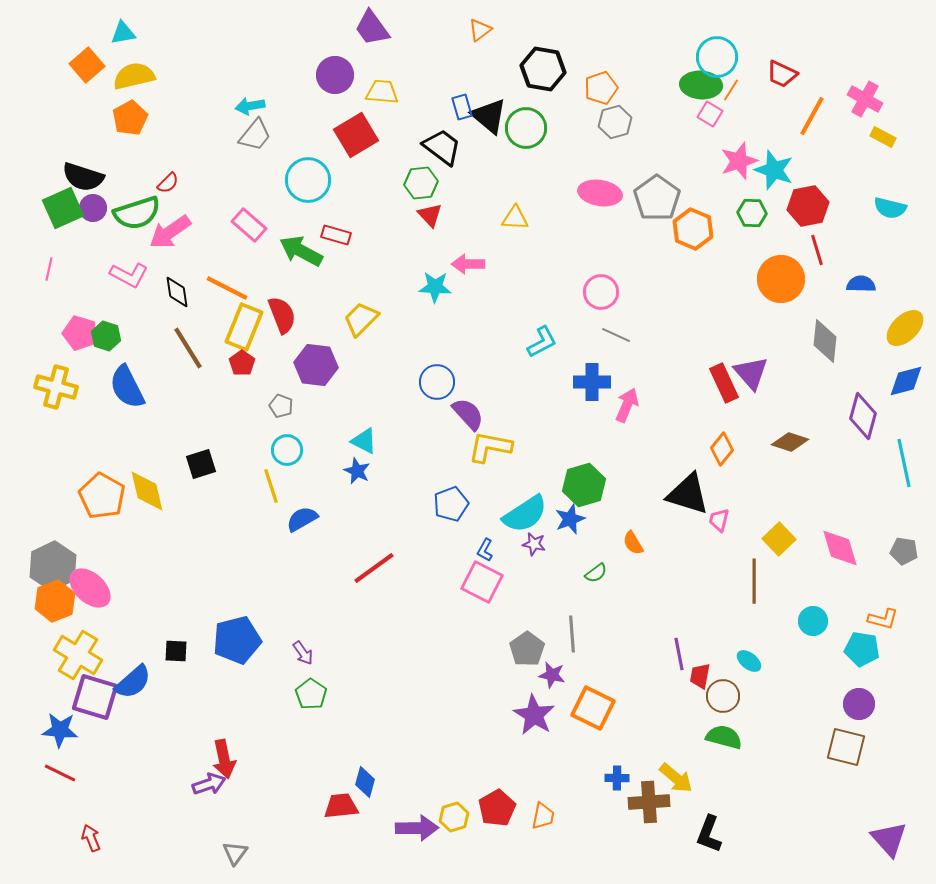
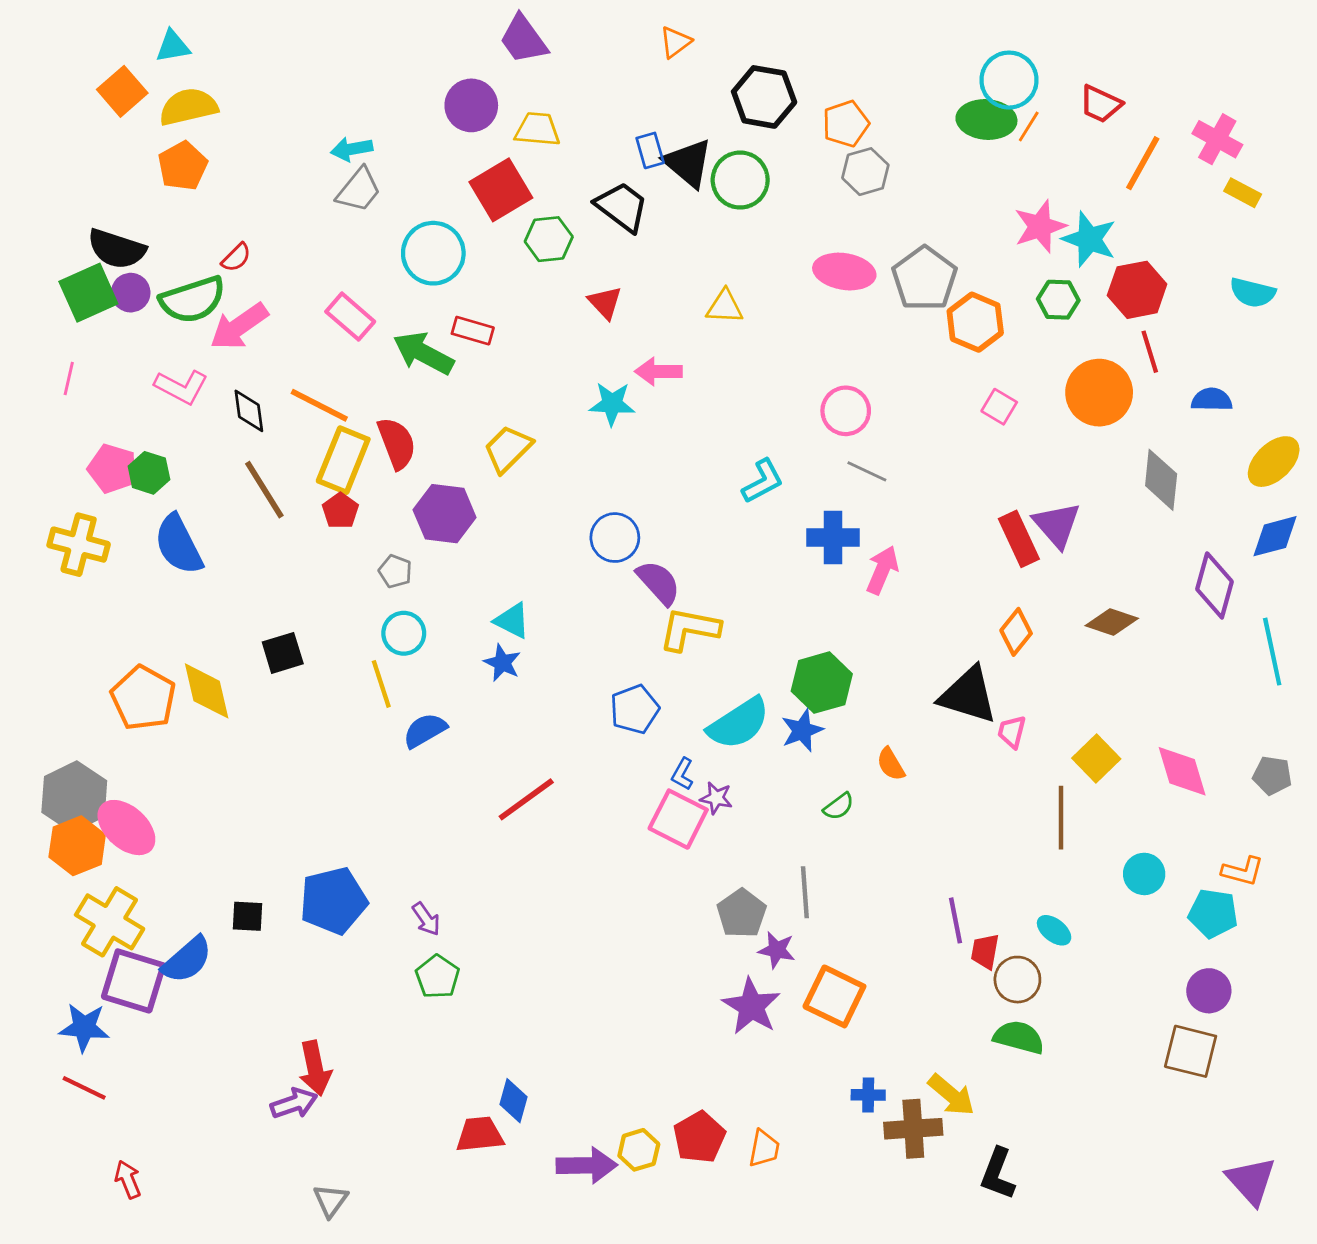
pink square: (710, 114) -> (999, 407), moved
green hexagon: (421, 183) -> (549, 239), moved
purple star: (534, 544) -> (716, 798), moved

